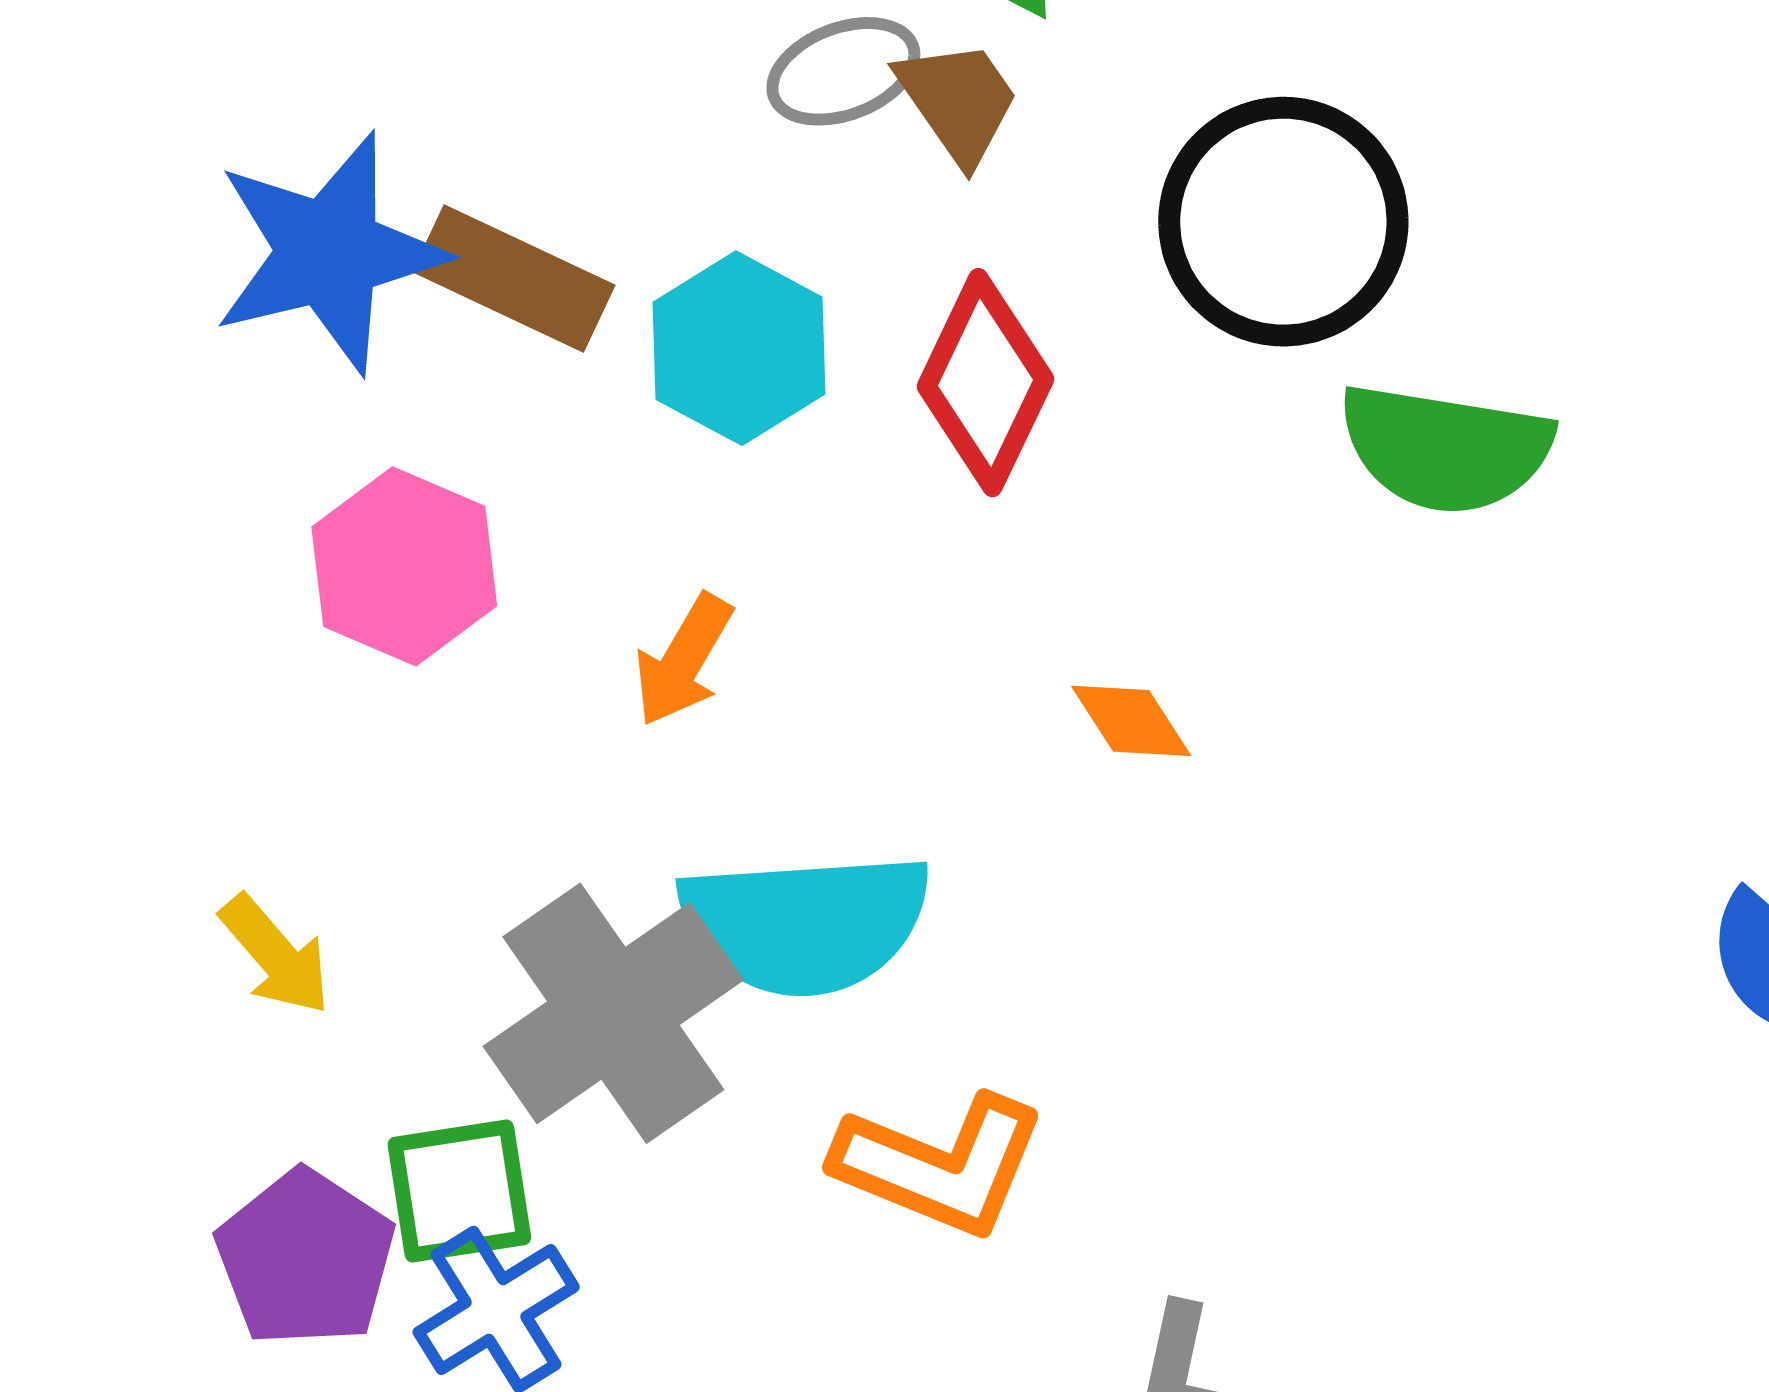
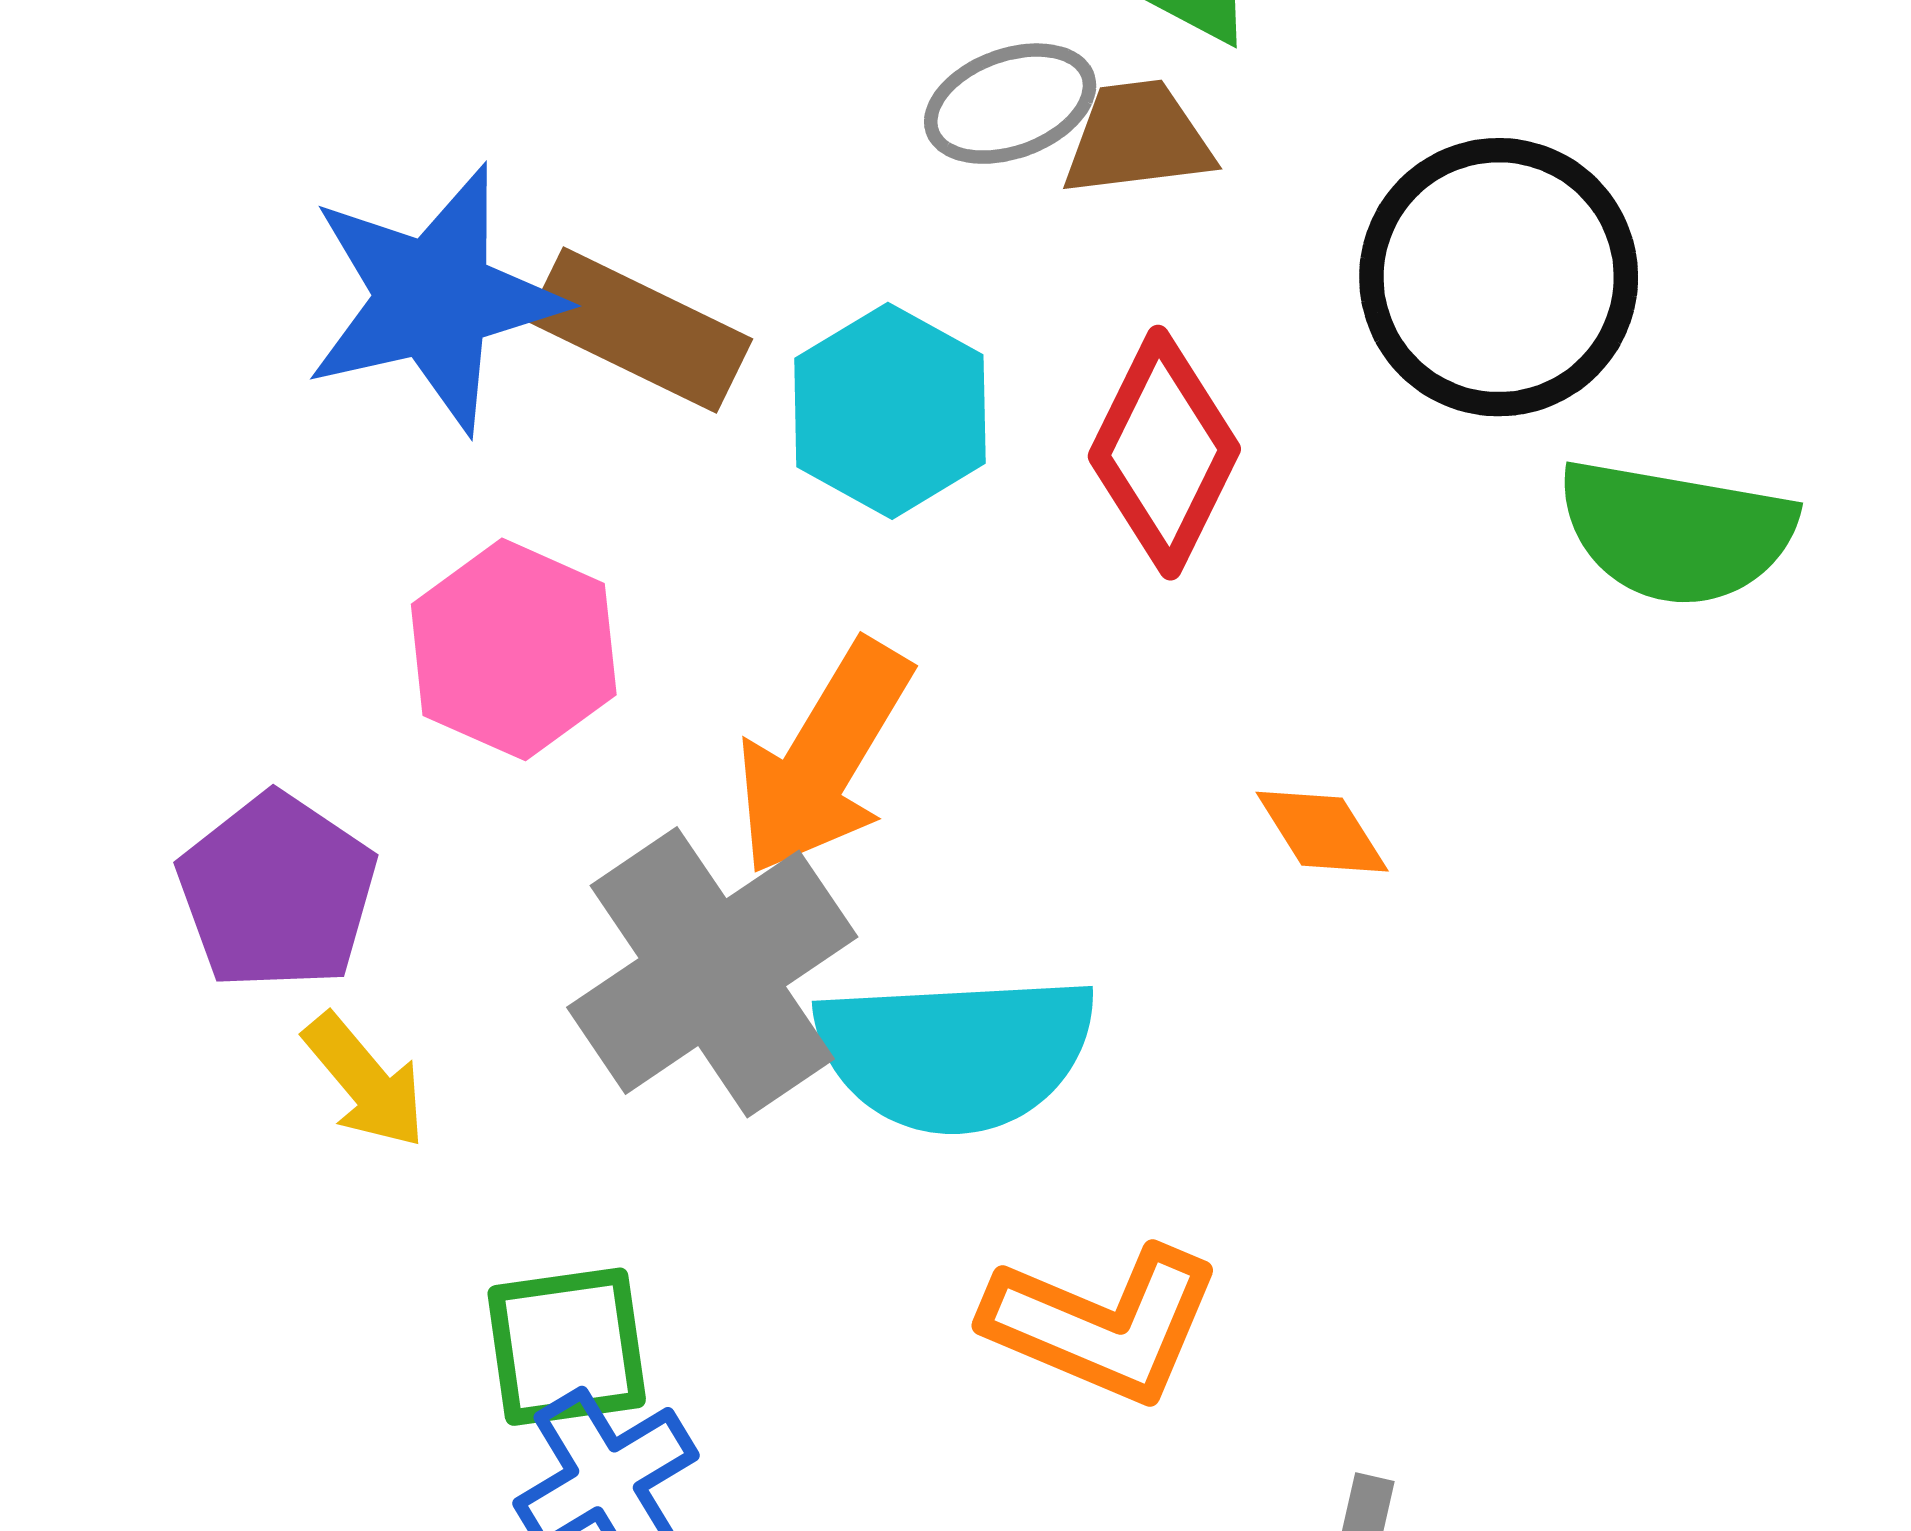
brown trapezoid: (958, 101) -> (1138, 138), turned -63
orange arrow: (683, 660) -> (824, 758), size x1.6
gray cross: (613, 1013) -> (712, 972), moved
purple pentagon: (306, 1258) -> (277, 892), moved

